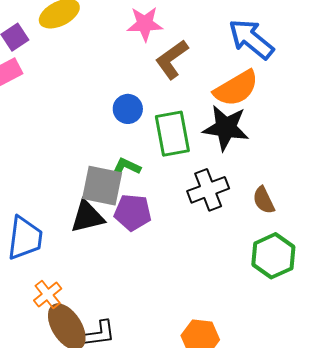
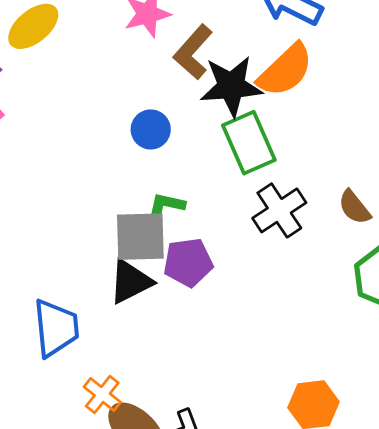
black star: (226, 128) -> (231, 86), moved
green rectangle: (172, 134) -> (249, 143), moved

